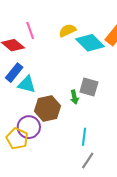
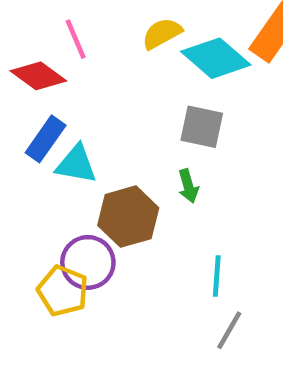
gray square: (89, 87) -> (202, 127), moved

